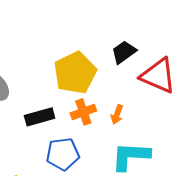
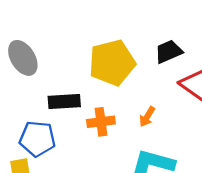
orange cross: (83, 112) -> (101, 122), moved
blue pentagon: (63, 154) -> (37, 139), moved

